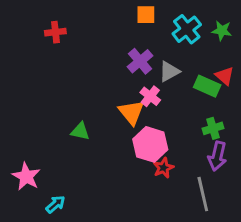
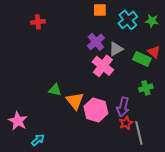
pink cross: (150, 96) -> (103, 66), size x1.5
orange triangle: (131, 112) -> (75, 101), moved
pink hexagon: (150, 144) -> (96, 110), moved
purple arrow: (217, 156) -> (123, 107), moved
red star: (163, 168) -> (126, 123), moved

